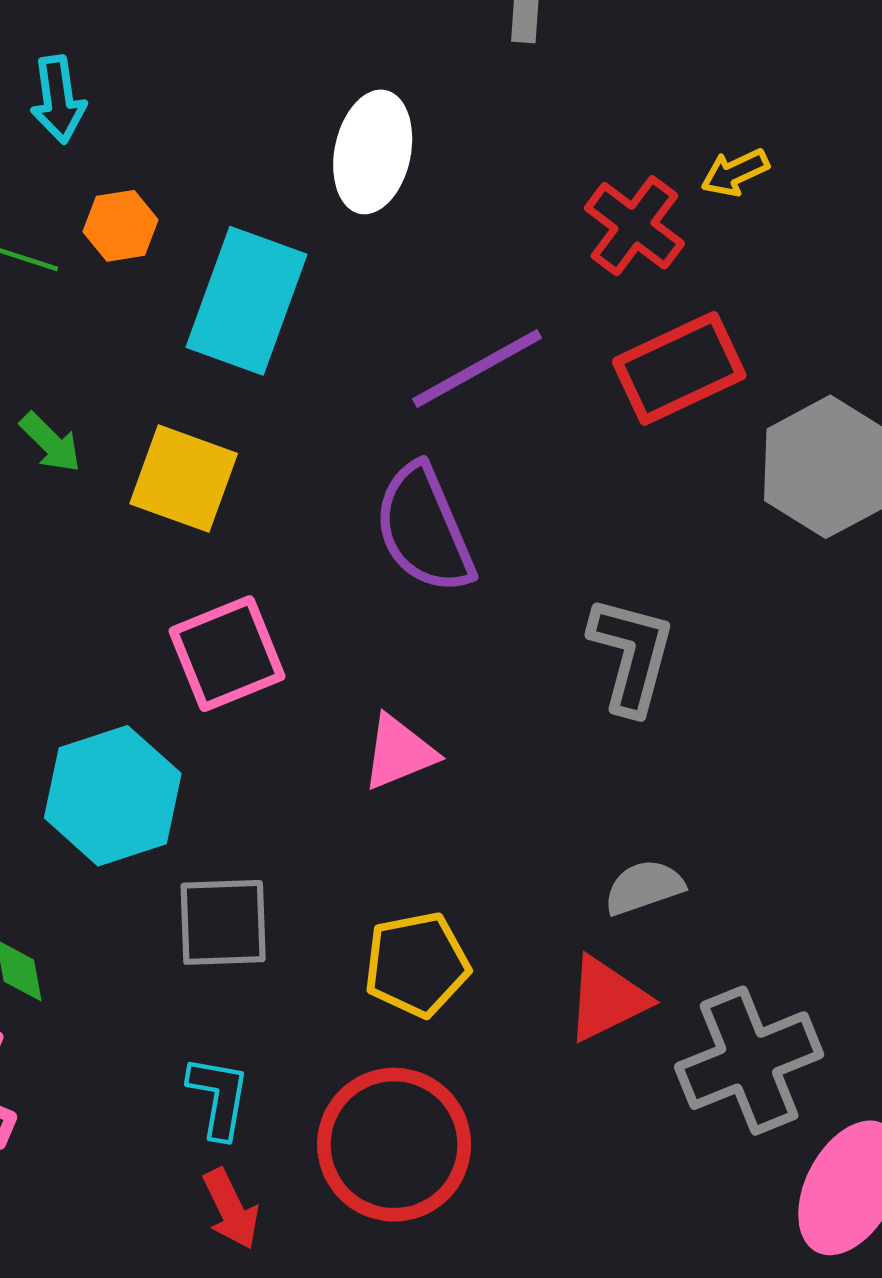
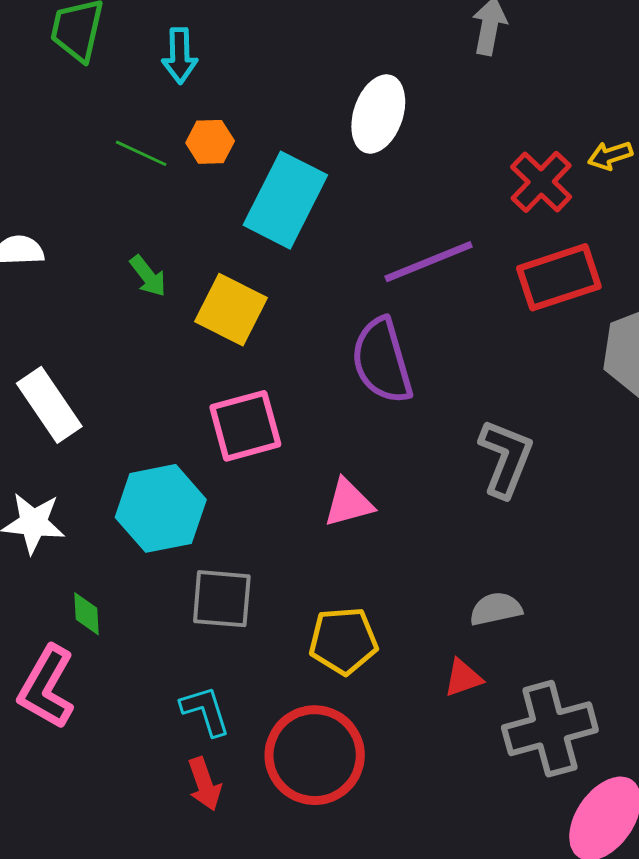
red triangle: (607, 999) -> (463, 678), size x0.7
cyan L-shape: (219, 1097) -> (205, 711), turned -34

